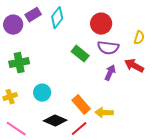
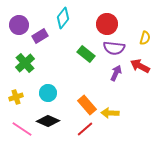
purple rectangle: (33, 15) -> (40, 36), moved
green cross: (19, 63) -> (25, 63), turned -30
black diamond: (55, 121) -> (48, 121), moved

